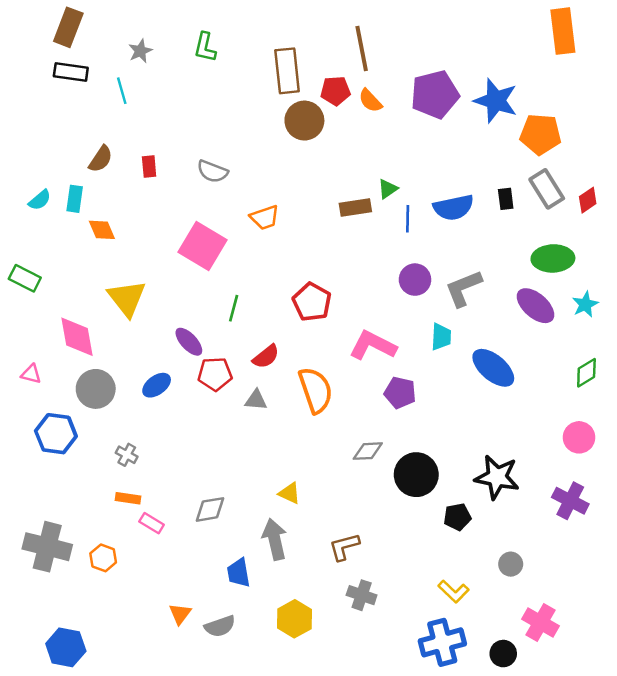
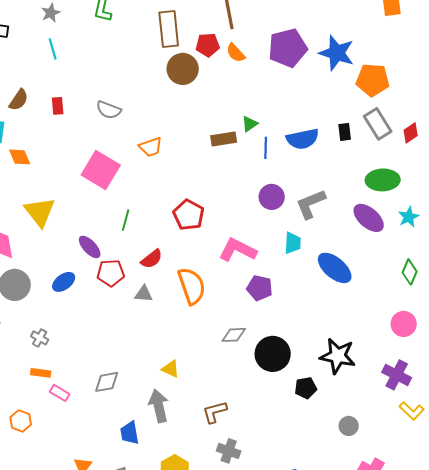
cyan line: (122, 91) -> (53, 49), moved
green diamond: (586, 373) -> (410, 272), turned -35
yellow L-shape: (454, 591) -> (412, 411), moved

